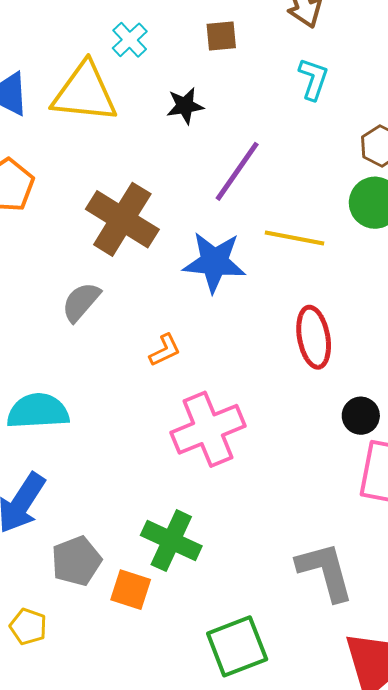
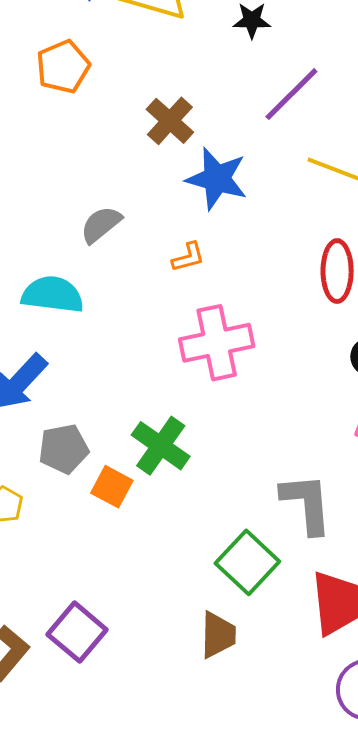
brown cross: (122, 219) -> (170, 121), size x0.7
blue star: (214, 262) -> (217, 179), moved
gray semicircle: (81, 302) -> (101, 224), moved
green square: (237, 646) -> (247, 562), moved, turned -36

